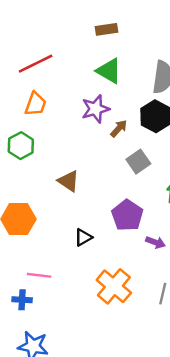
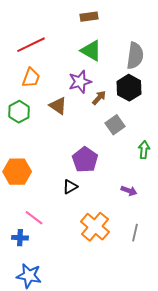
brown triangle: (69, 181) -> (58, 106), moved
purple pentagon: (127, 215) -> (85, 160), moved
pink line: (39, 275) -> (34, 218), turned 30

